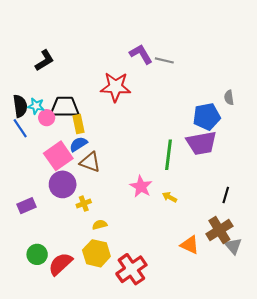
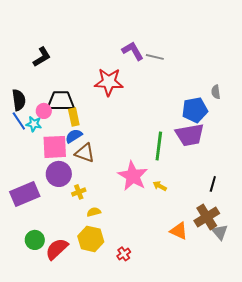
cyan star: (36, 106) -> (34, 124), moved
pink square: (58, 156) -> (55, 147), turned 32
pink star: (141, 187) -> (133, 176), size x1.4
purple rectangle: (26, 206) -> (25, 194), size x1.6
red cross: (131, 269) -> (124, 254), size x0.5

